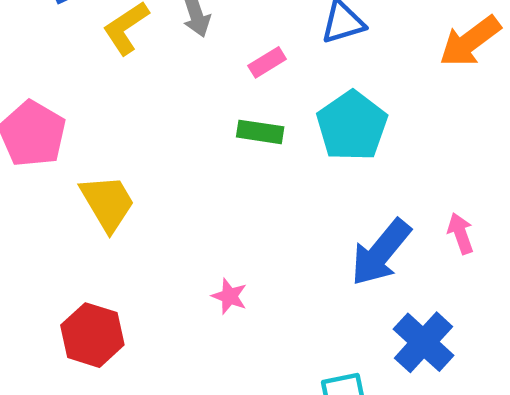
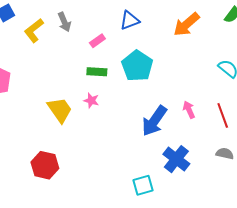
yellow trapezoid: (108, 203) -> (60, 110), moved
pink star: (229, 296) -> (91, 101), moved
red hexagon: (92, 335) -> (45, 165), moved

